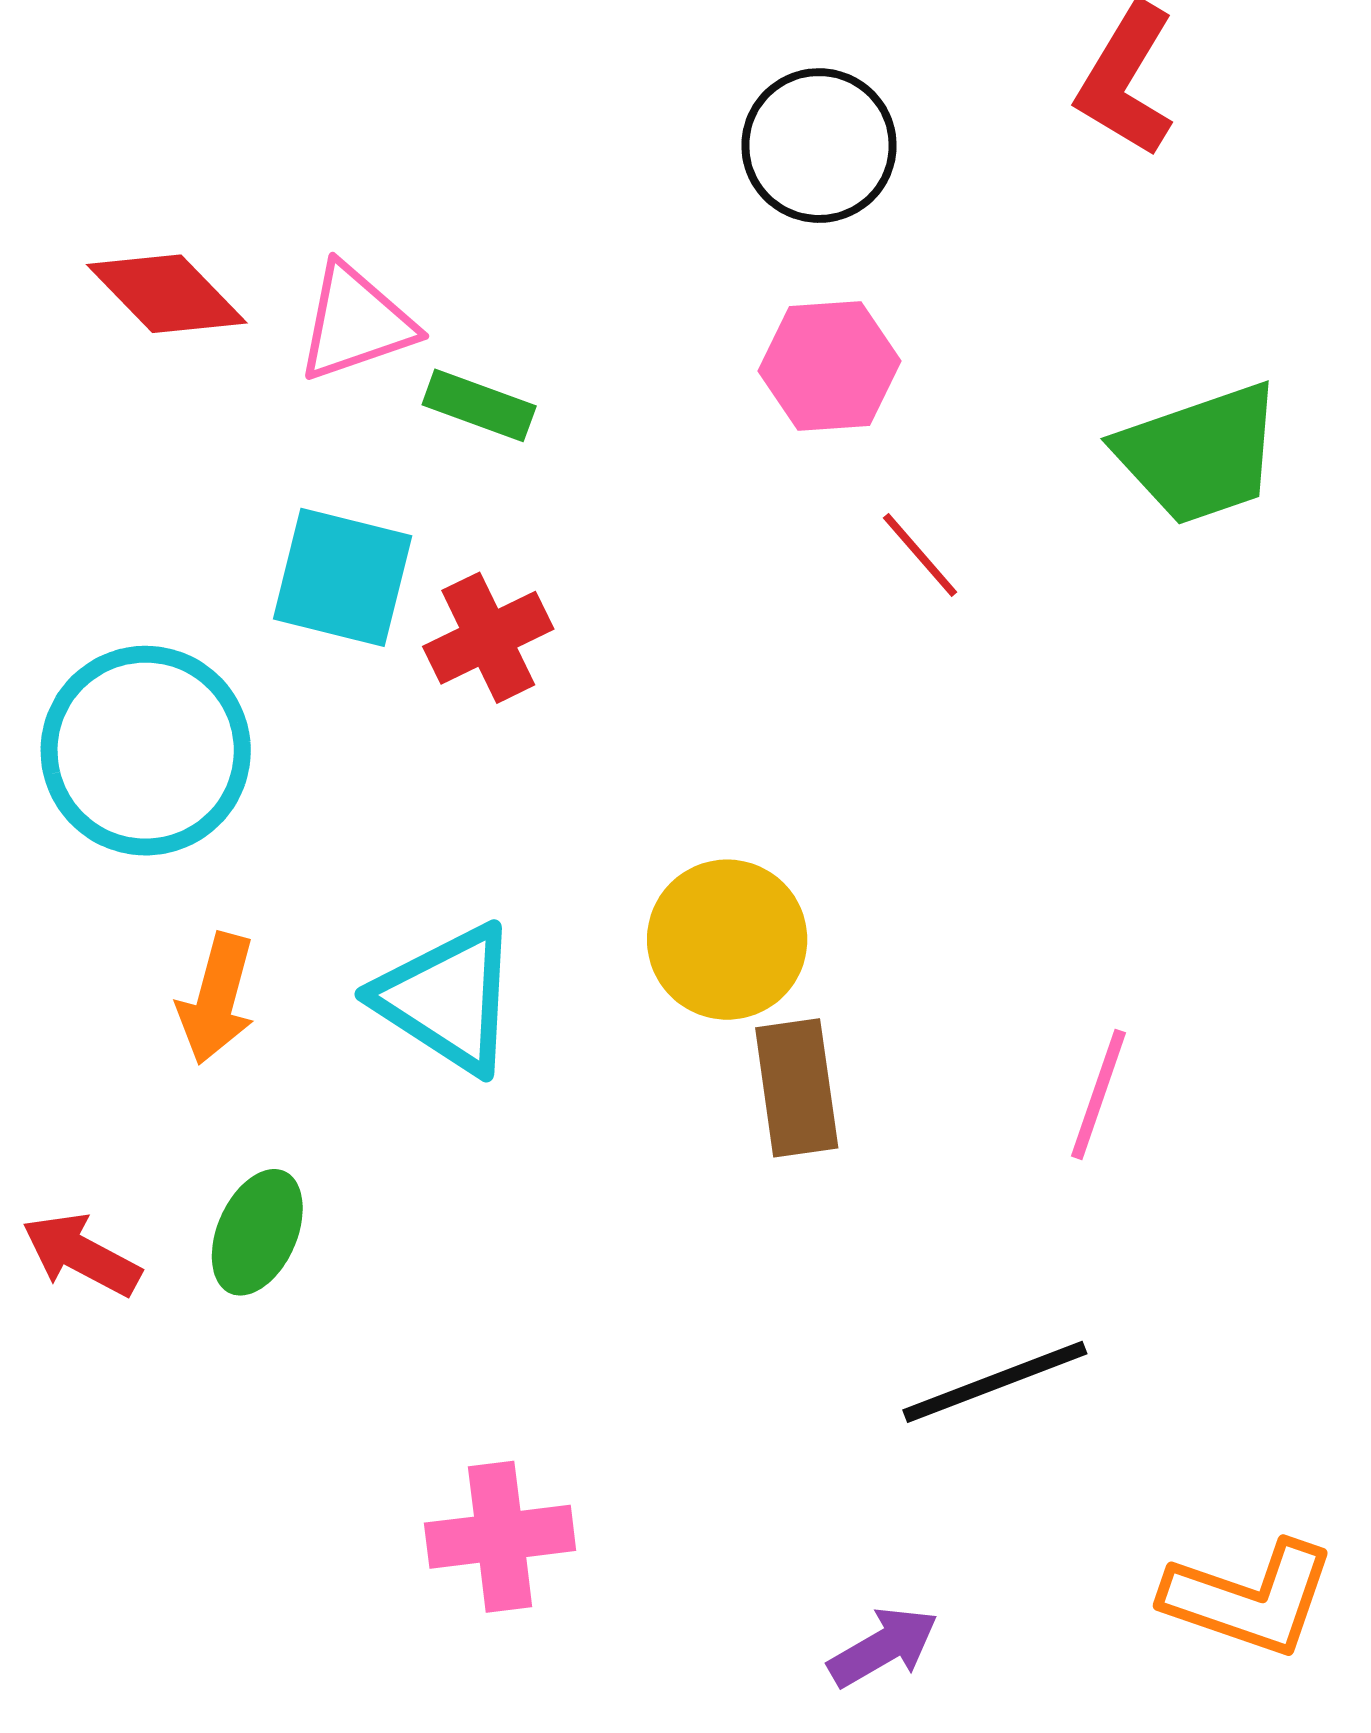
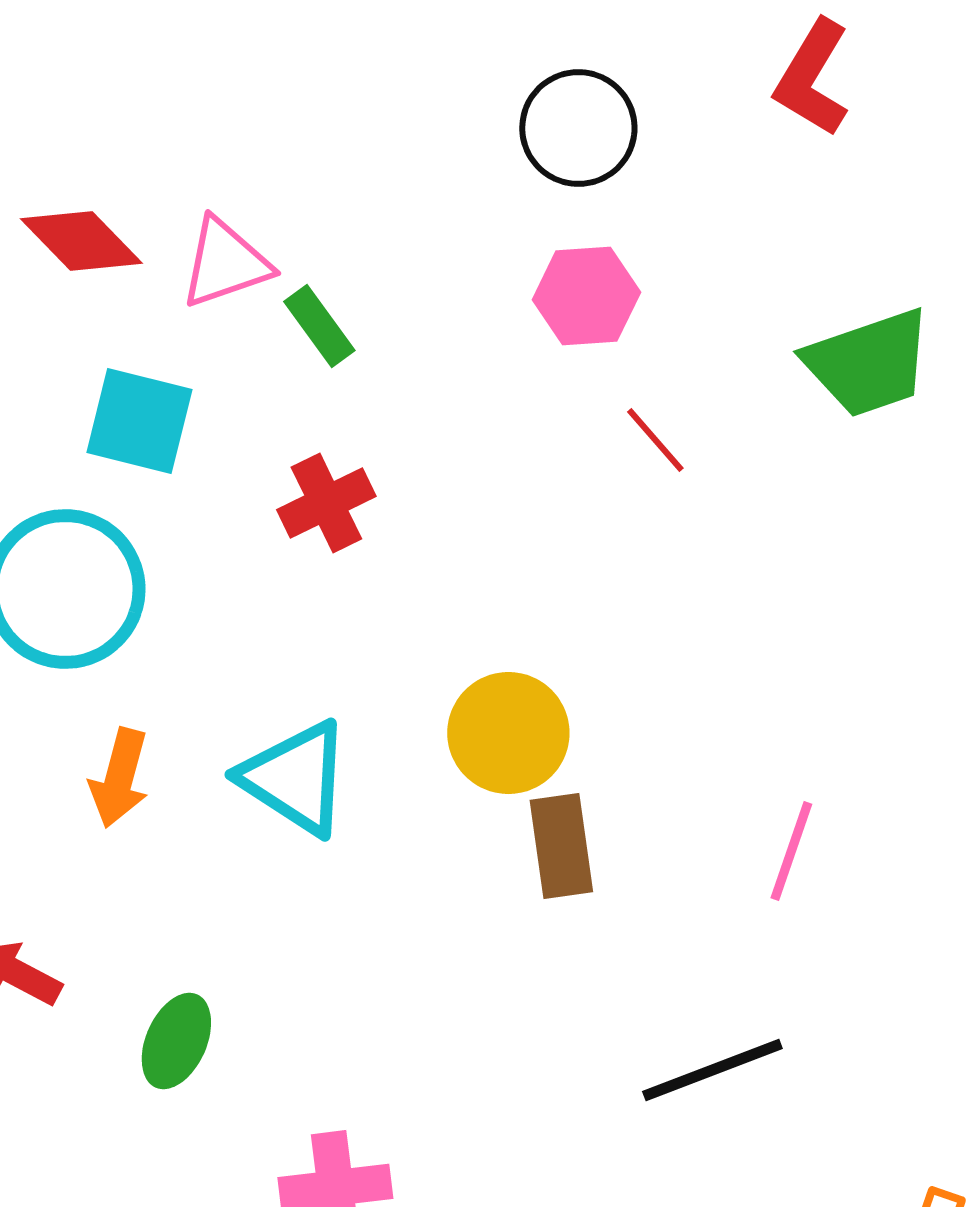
green rectangle: (479, 405) -> (319, 326), turned 34
cyan square: (343, 577) -> (139, 421), moved
green ellipse: (257, 1232) -> (176, 1041), moved

